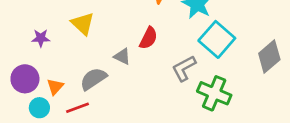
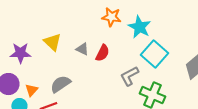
purple star: (41, 38) -> (20, 53), size x1.5
gray triangle: (122, 56) -> (82, 49), moved

